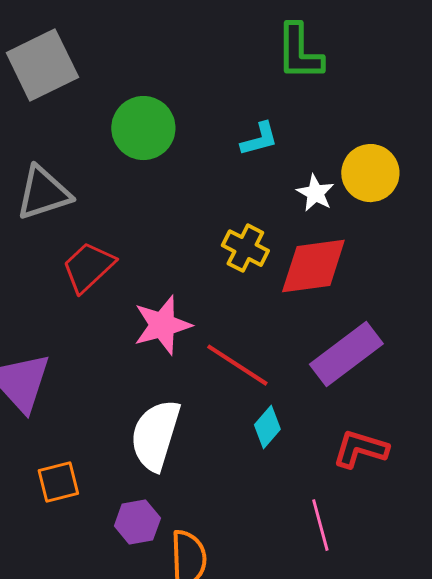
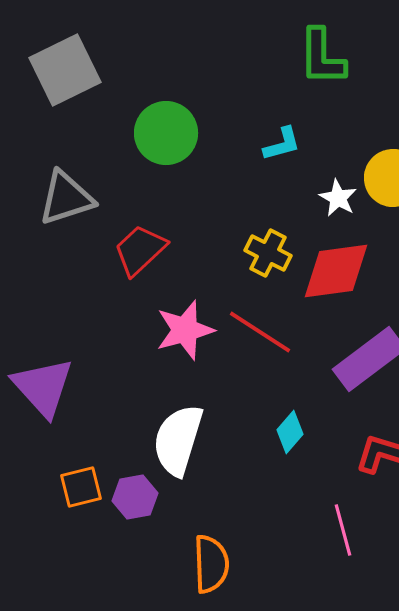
red trapezoid: (88, 267) -> (140, 250), moved
red line: (237, 365) -> (260, 332), moved
purple hexagon: (137, 522) -> (135, 497), moved

